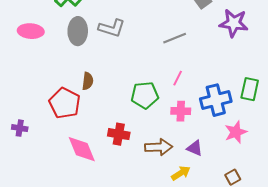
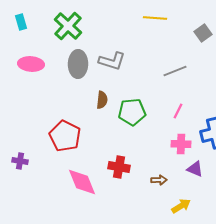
brown semicircle: (88, 81) -> (102, 100), moved
green pentagon: (145, 95) -> (132, 112), moved
brown arrow: (159, 147) -> (159, 180), size x0.6
purple triangle: (195, 148) -> (195, 169), moved

